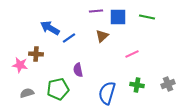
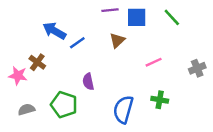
green line: (147, 17) -> (172, 17), turned 35
brown cross: (36, 54) -> (37, 62), turned 32
gray cross: (168, 84) -> (197, 68), moved
green pentagon: (58, 89) -> (64, 105), turned 30

